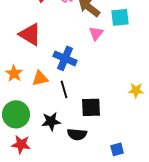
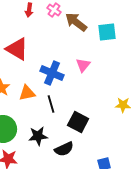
pink triangle: (96, 33) -> (83, 65), moved
black square: (91, 107) -> (78, 122), turned 30
black semicircle: (77, 134) -> (64, 149), turned -30

